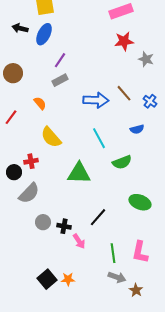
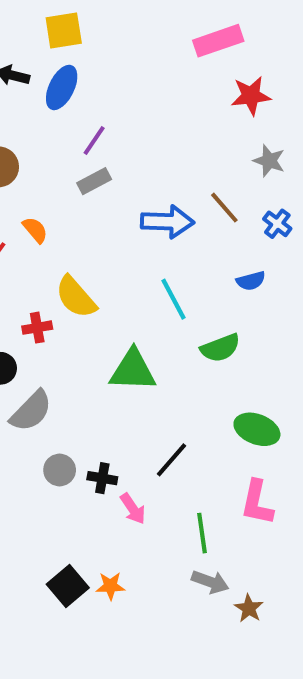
red star: (124, 41) -> (251, 96), moved
gray star: (146, 59) -> (269, 161), moved
orange semicircle: (40, 103) -> (35, 230), moved
red cross: (31, 161) -> (37, 328), moved
pink L-shape: (140, 252) -> (257, 503), moved

